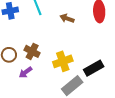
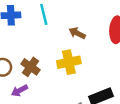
yellow cross: (63, 61) -> (69, 62), moved

